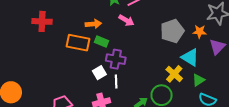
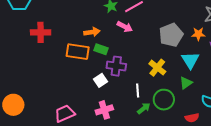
cyan triangle: (190, 57) -> (190, 60), turned 30
yellow cross: (174, 74) -> (157, 68), moved
green triangle: (199, 80) -> (186, 83), moved
white line: (116, 81) -> (138, 91), moved

